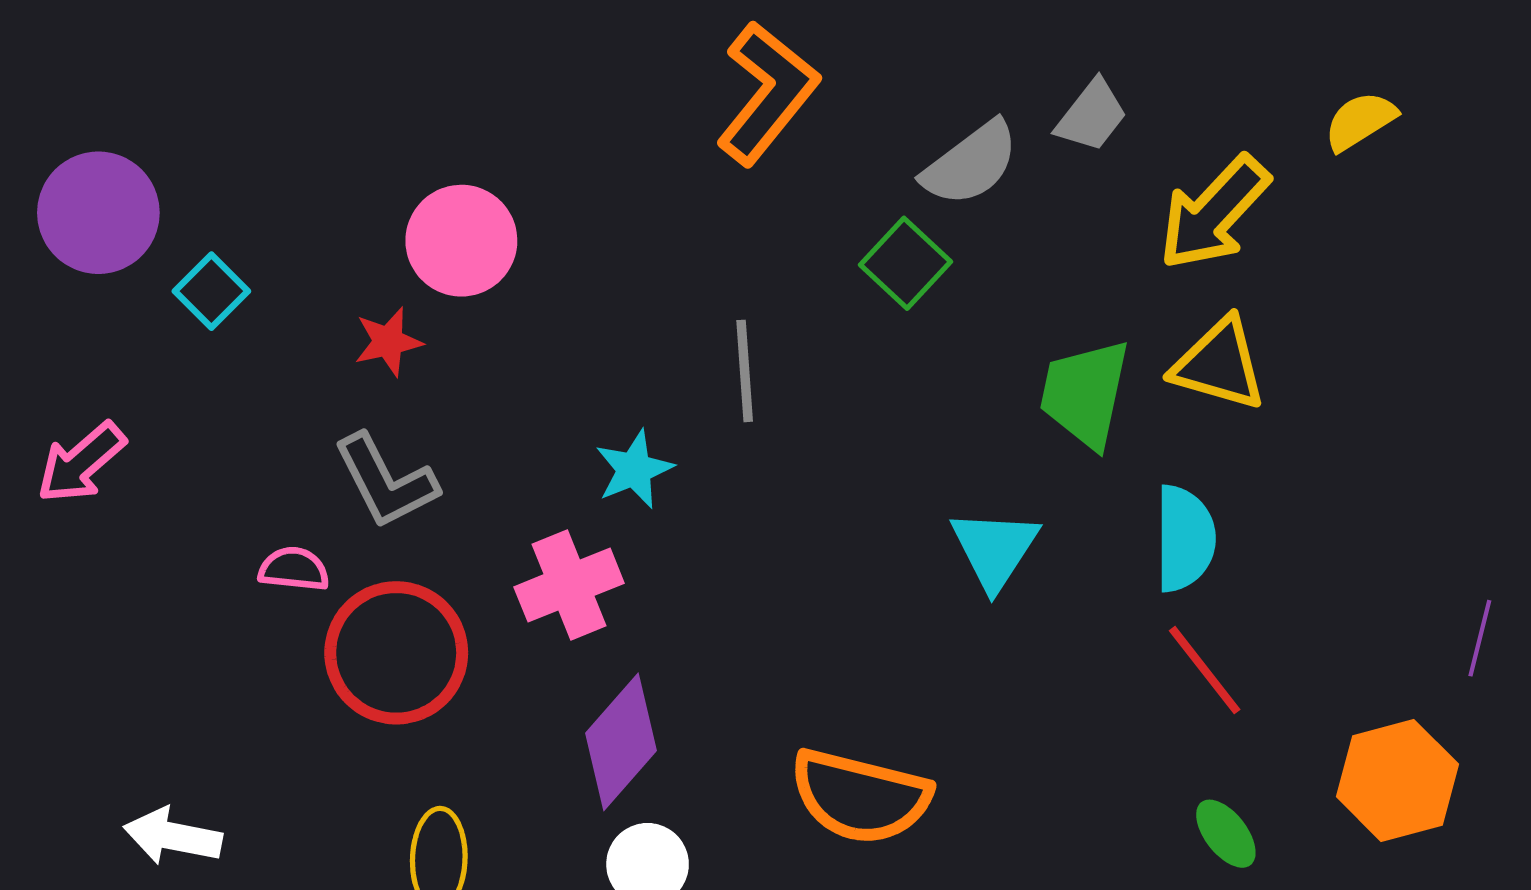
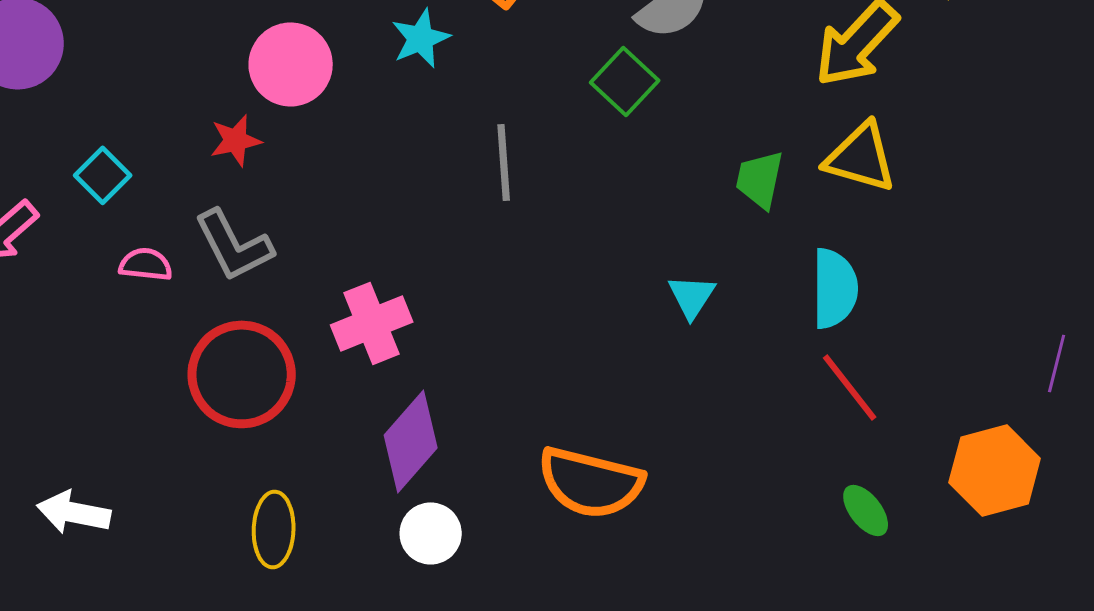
cyan square: (211, 291) -> (103, 175), moved
green trapezoid: (1085, 394) -> (760, 179), size x0.7
cyan star: (634, 469) -> (421, 38), moved
cyan triangle: (995, 549) -> (692, 296), size x0.7
pink semicircle: (294, 569) -> (146, 264), moved

